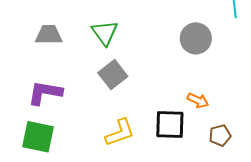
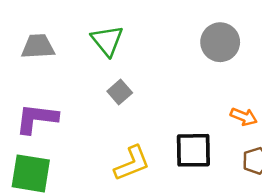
gray square: (113, 75) -> (120, 92), size x0.7
orange arrow: (198, 100) -> (244, 117), moved

